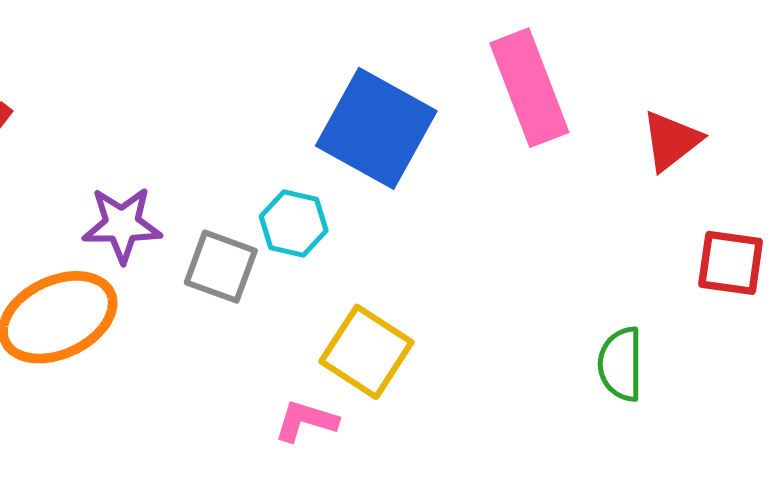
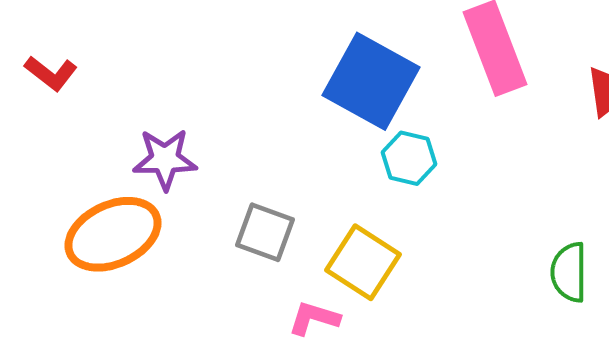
cyan hexagon: (294, 223) -> (409, 158), moved
gray square: (221, 267) -> (265, 232), moved

